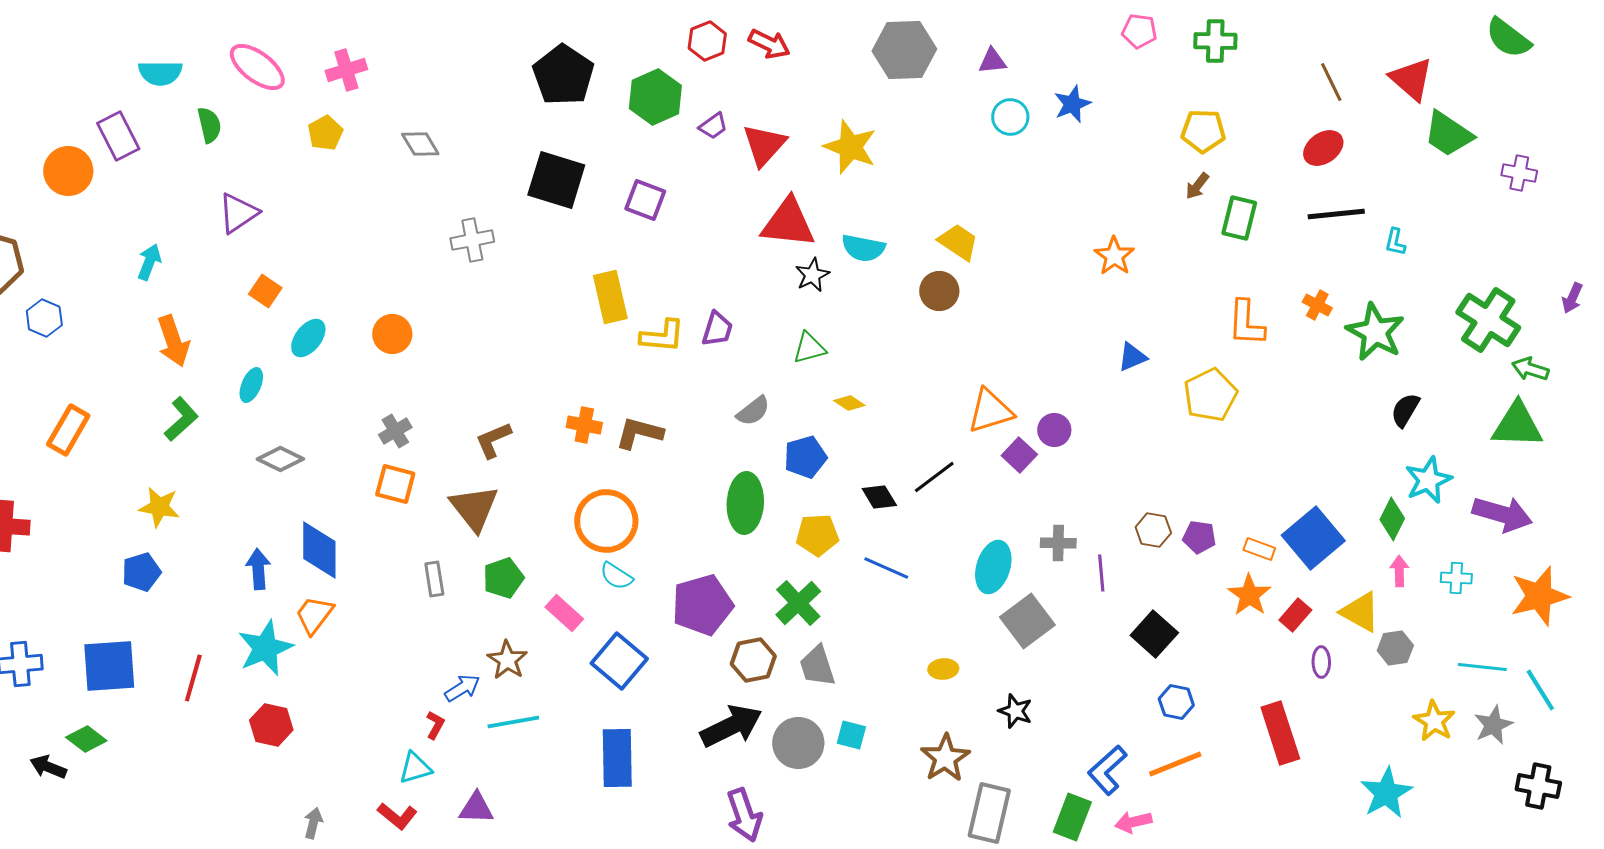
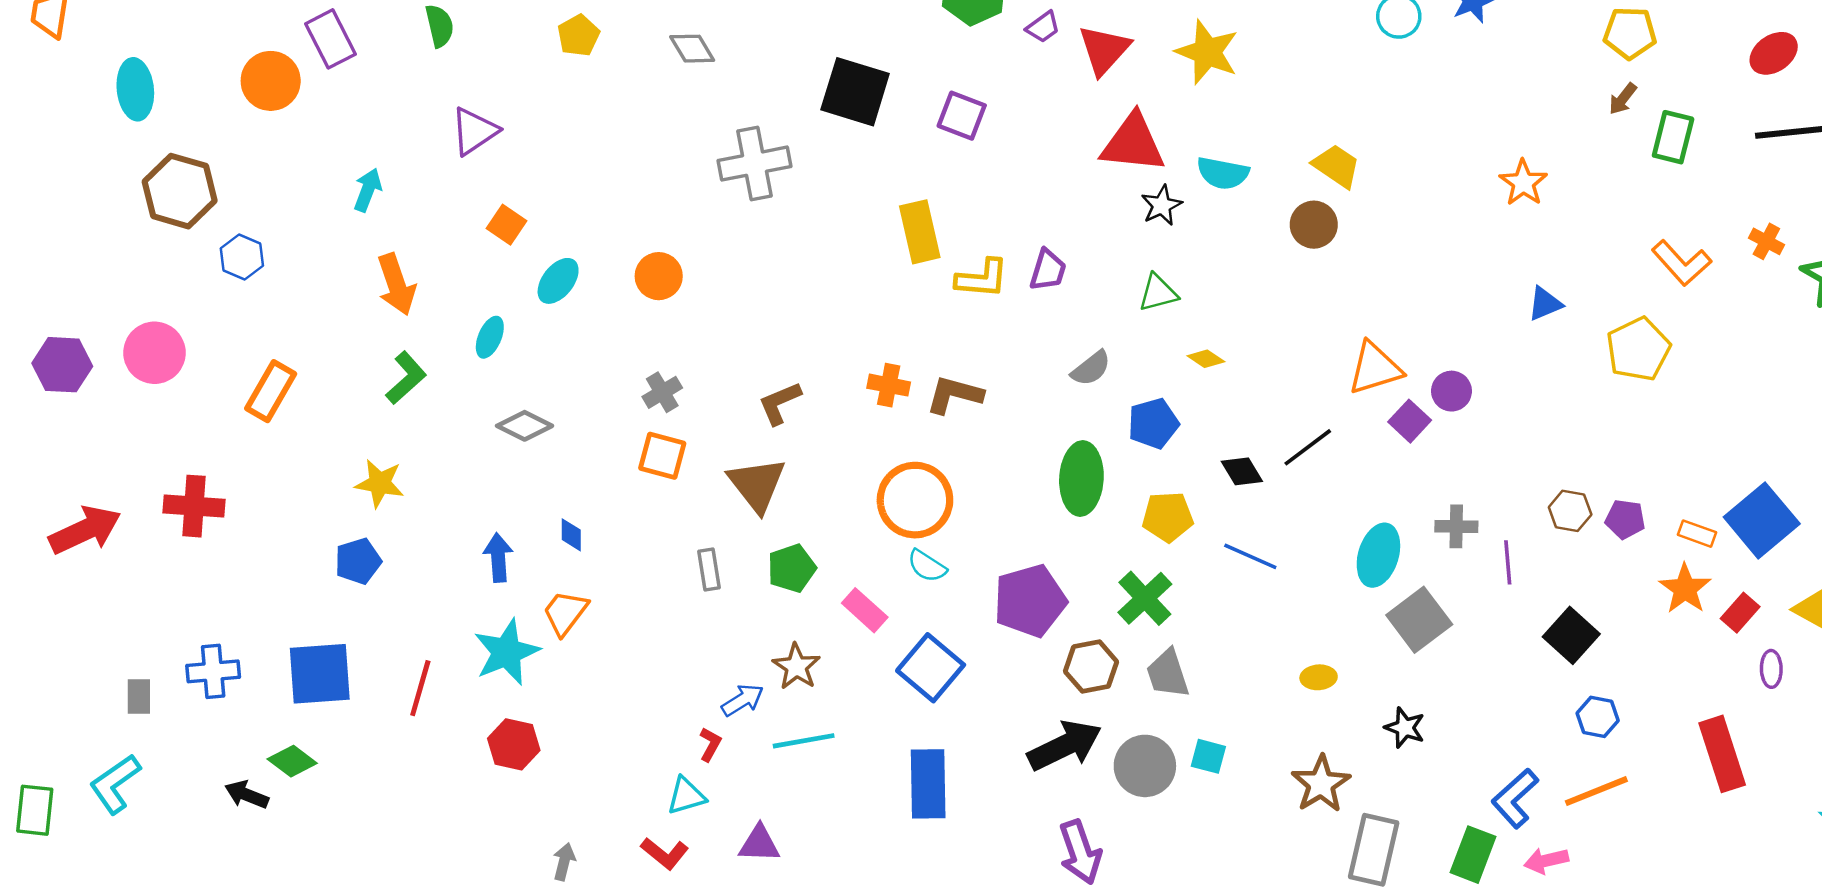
gray cross: (472, 240) -> (754, 164), size x1.4
orange L-shape: (1246, 323) -> (1681, 263), turned -45
blue diamond: (319, 550) -> (571, 535), size x0.5

